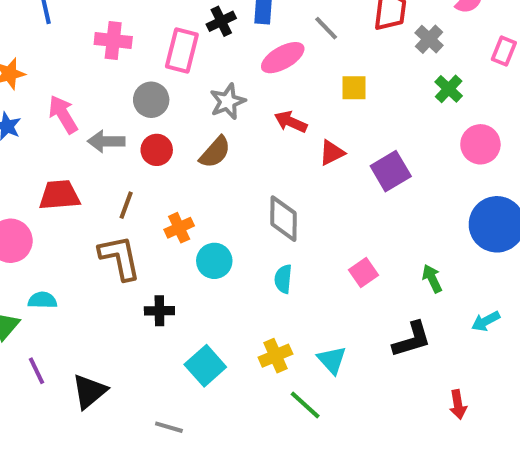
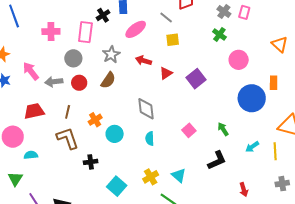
gray line: (326, 28) -> (166, 18), moved
gray cross: (429, 39) -> (224, 11), moved
cyan semicircle: (42, 300) -> (31, 155), moved

